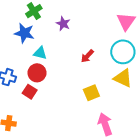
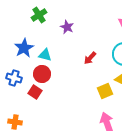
blue star: (24, 33) -> (24, 48), moved, turned 30
yellow square: (91, 93) -> (105, 91), moved

